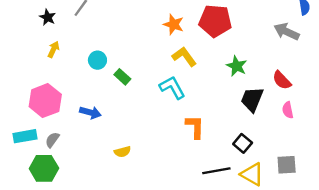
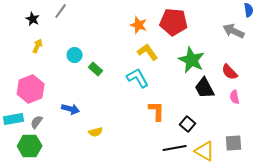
green star: (237, 66) -> (192, 60), size x1.5
black trapezoid: (252, 99) -> (205, 88), turned -50
blue arrow: (90, 112) -> (71, 109), moved
black square: (243, 143) -> (188, 124), moved

